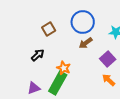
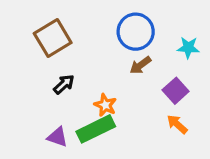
brown square: (49, 29) -> (53, 38), moved, size x1.6
green rectangle: (58, 83) -> (96, 129), turned 35
purple triangle: (34, 88) -> (57, 137), turned 40

